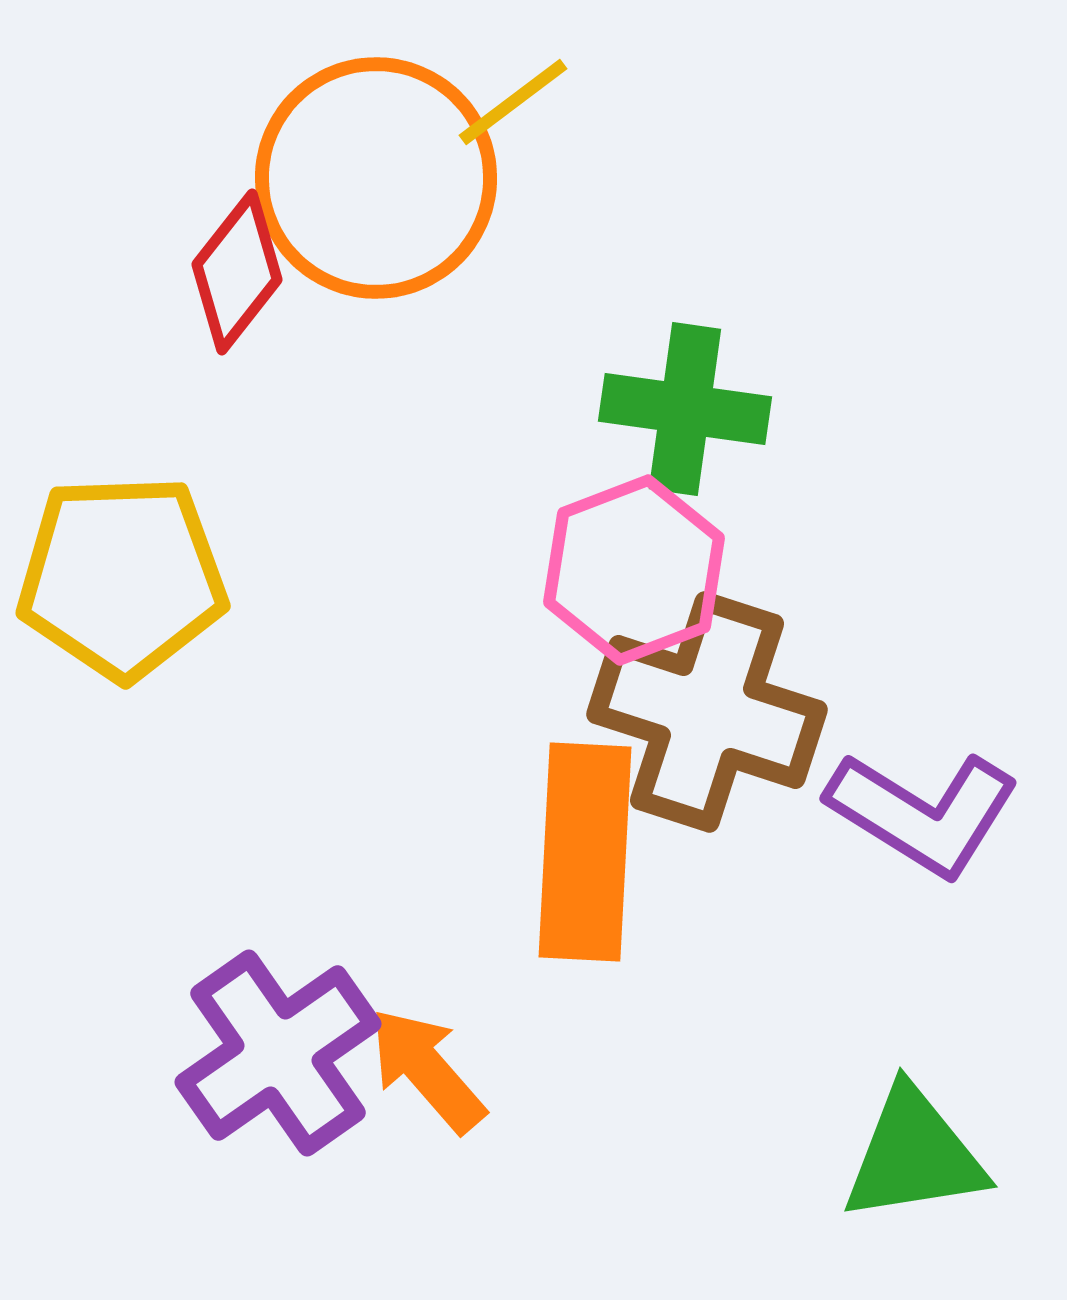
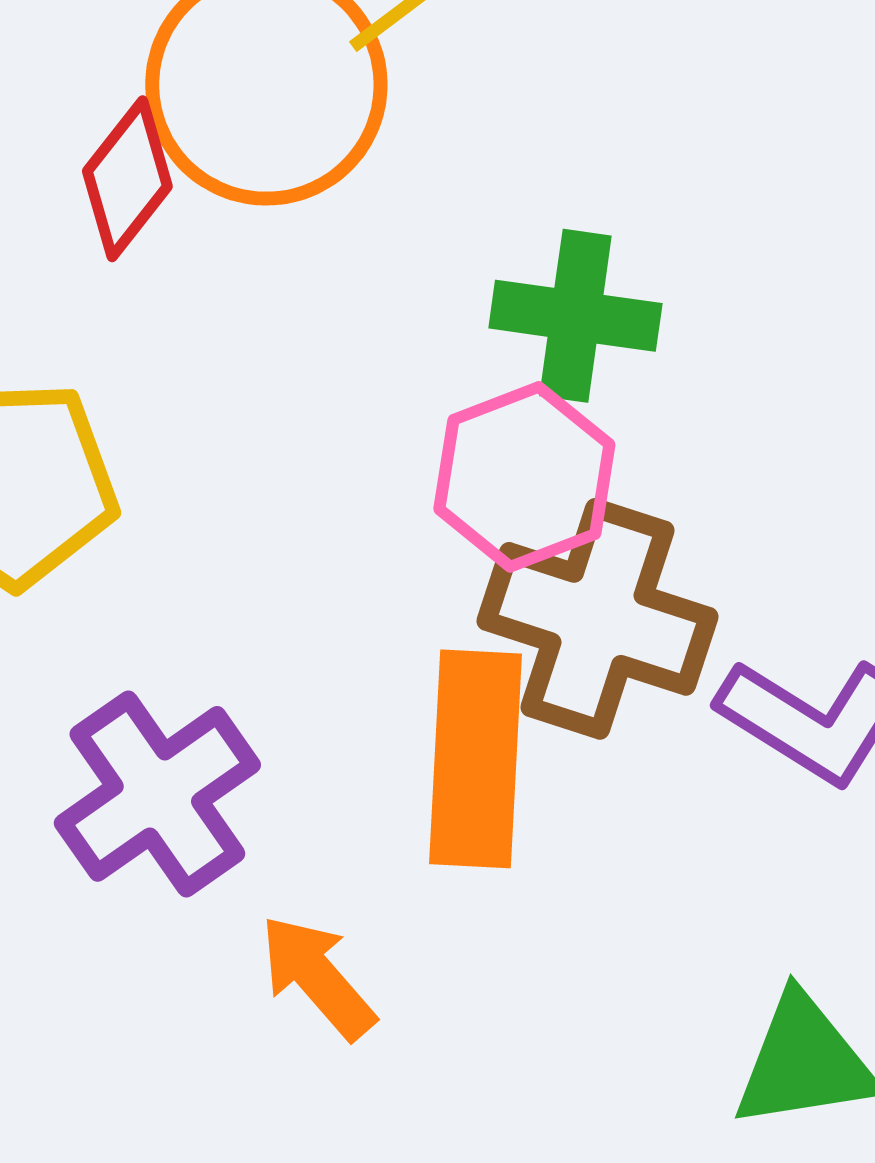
purple cross: (278, 1053) -> (157, 794), moved

